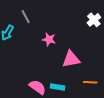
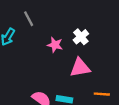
white cross: (94, 20) -> (81, 37), moved

